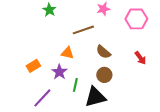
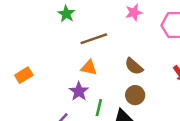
brown line: (83, 30) -> (94, 39), moved
orange rectangle: (33, 66) -> (24, 75), moved

